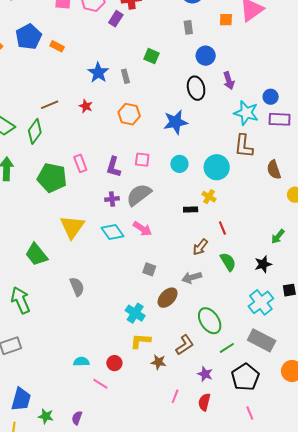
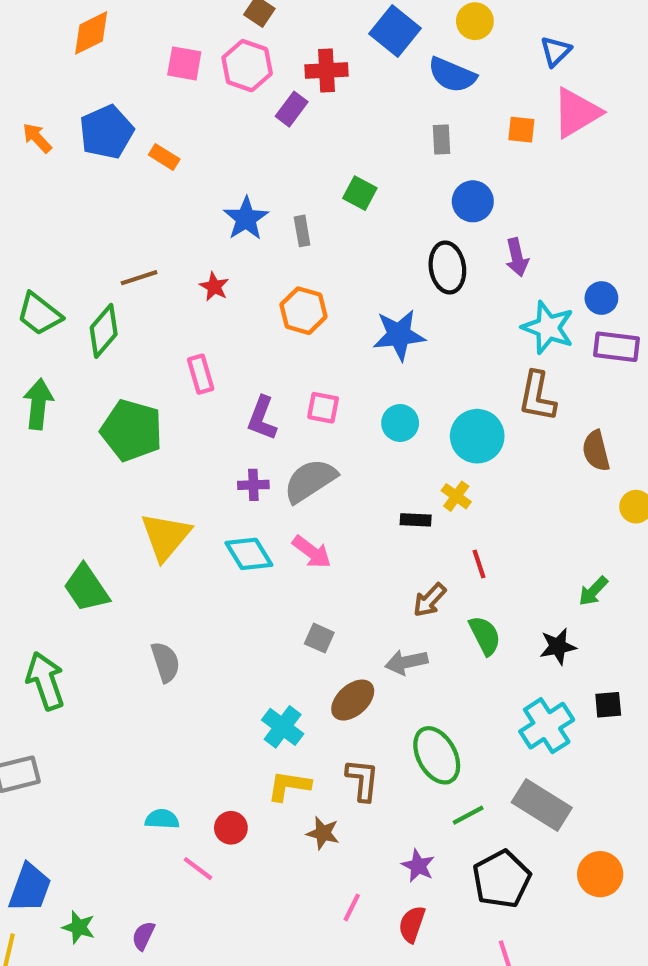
pink rectangle: (80, 163) -> (201, 374), moved
brown L-shape: (185, 345) -> (362, 780), moved, turned -55

